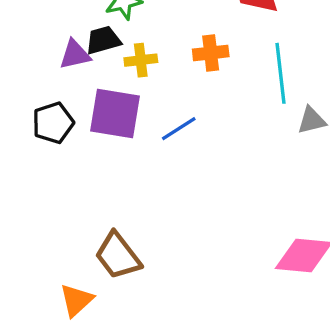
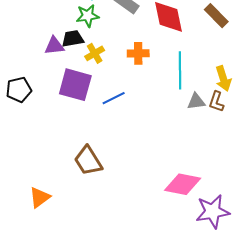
yellow cross: (141, 60) -> (95, 53), turned -30
black pentagon: (53, 123) -> (19, 90), moved
brown trapezoid: (118, 256) -> (88, 161), moved

